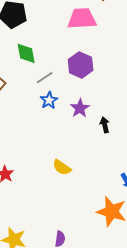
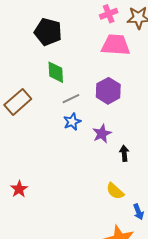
yellow semicircle: (62, 167) -> (115, 191), moved

